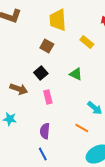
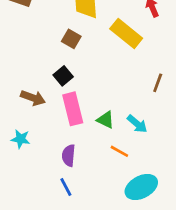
yellow rectangle: (87, 42) -> (126, 33), size x1.6
green triangle: (76, 74) -> (106, 120), moved
pink rectangle: (48, 97) -> (73, 109), size x1.6

